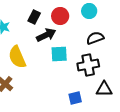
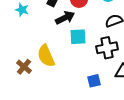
yellow semicircle: (17, 57) -> (46, 56), moved

